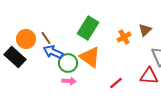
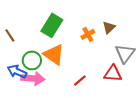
blue arrow: (53, 52) -> (17, 71), moved
pink arrow: (69, 81) -> (33, 78), size x1.6

